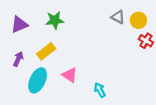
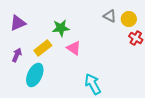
green star: (55, 20) -> (61, 28), moved
pink triangle: (70, 75) -> (74, 48), moved
cyan arrow: (100, 90) -> (93, 84), size x1.5

